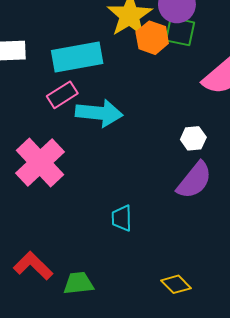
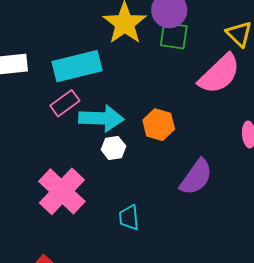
orange hexagon: (152, 38) -> (159, 125), moved
white hexagon: (193, 138) -> (113, 148), moved
pink cross: (40, 163) -> (62, 191), moved

